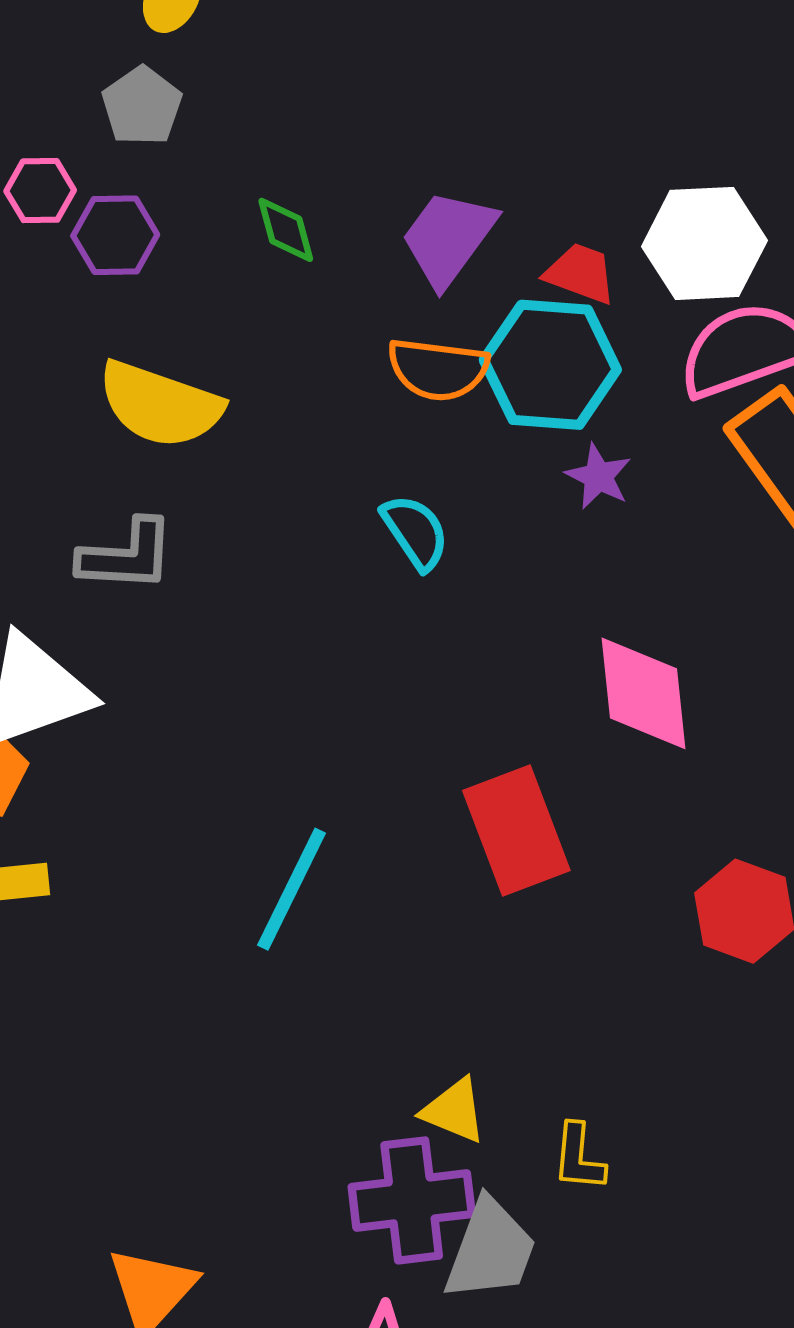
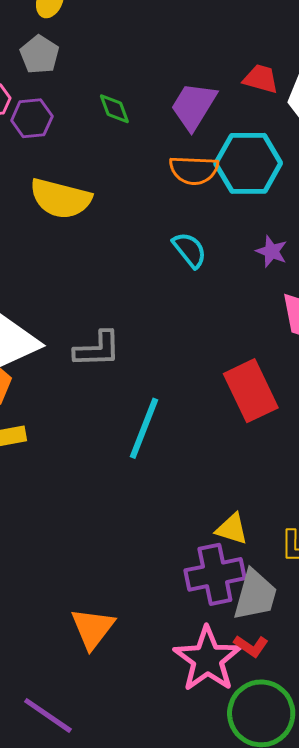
red trapezoid: (581, 273) -> (261, 79), moved
purple star: (598, 476) -> (272, 251), moved
gray L-shape: (127, 556) -> (97, 349), moved

